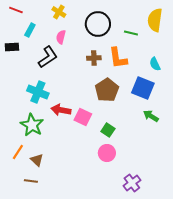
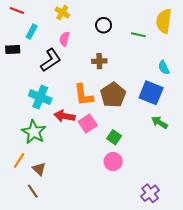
black circle: (98, 24) -> (104, 25), size x0.6
orange L-shape: (118, 58) -> (83, 95), moved
pink square: (83, 117) -> (88, 123), turned 30
brown line: (31, 181) -> (33, 191), turned 48
purple cross: (132, 183) -> (150, 193), moved

